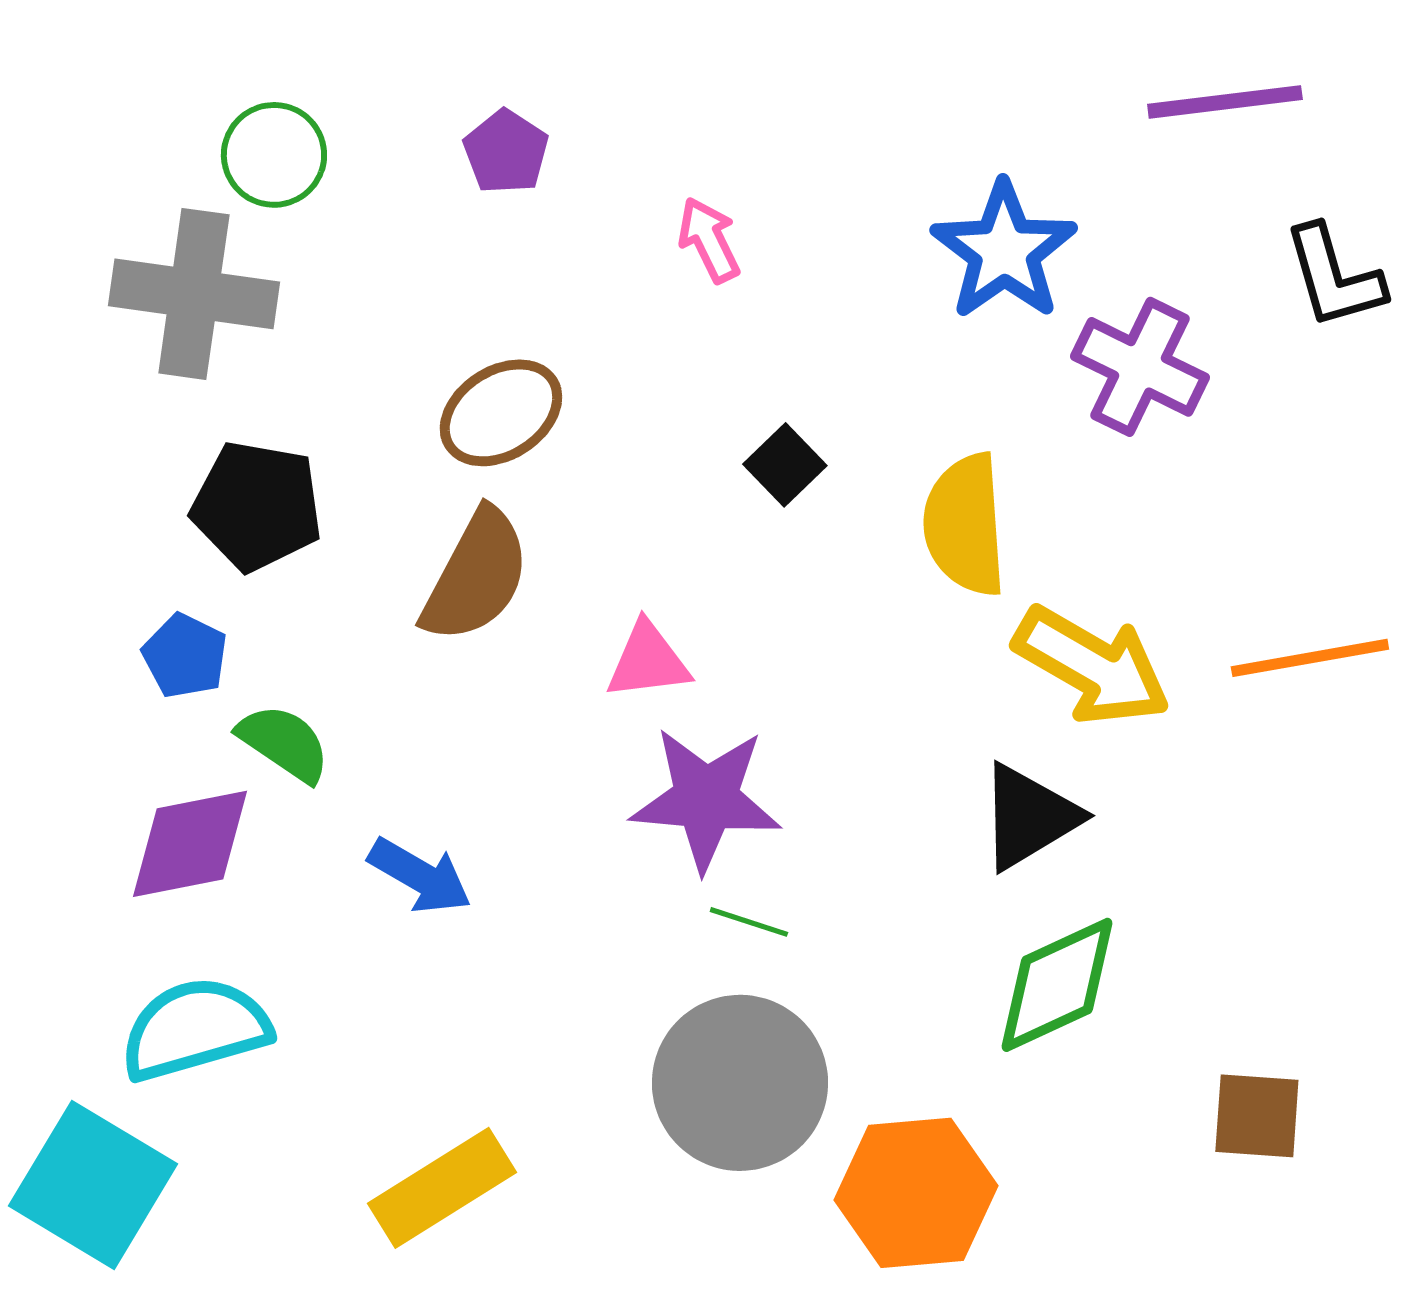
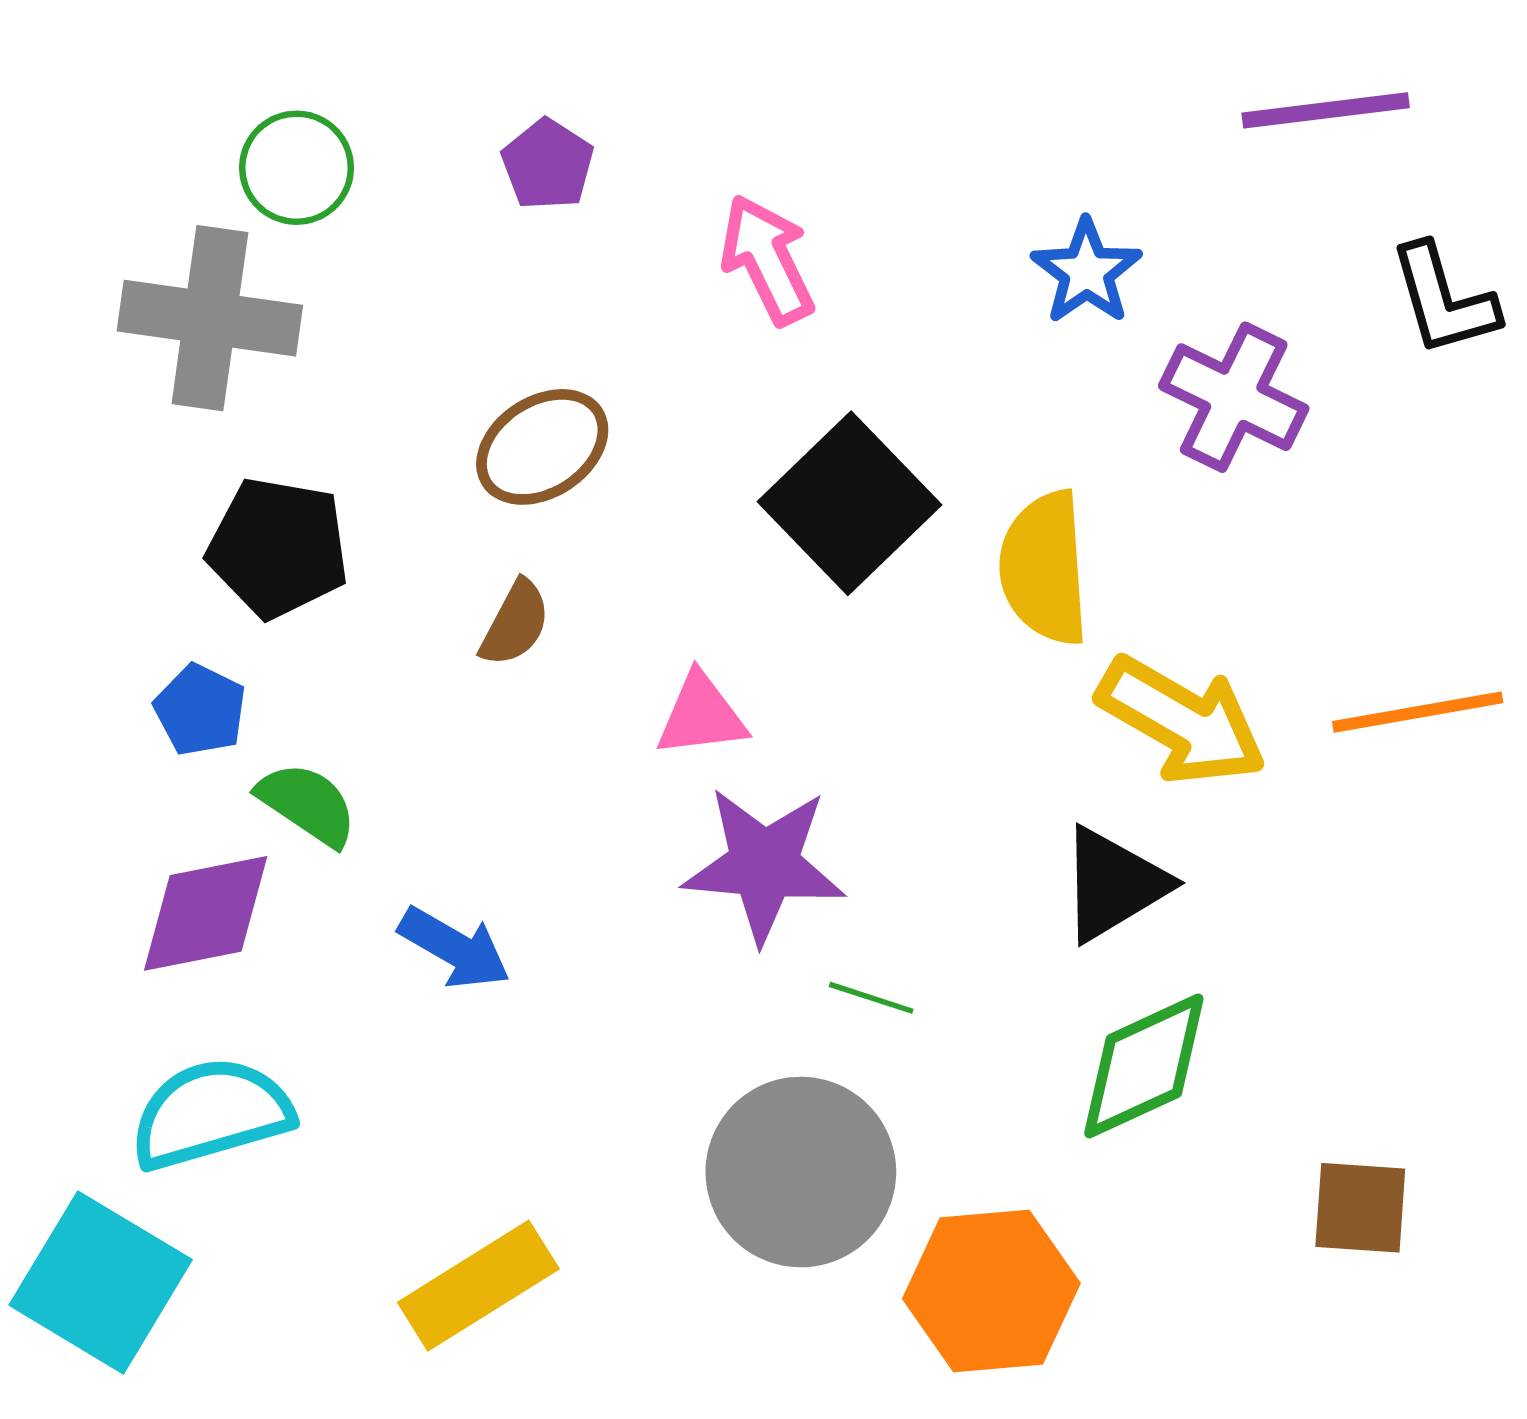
pink arrow: (709, 240) -> (767, 260), size x1.4
blue star: (1004, 251) -> (1087, 272), size x0.7
black square: (785, 465) -> (850, 503), size x2.0
brown semicircle: (476, 576) -> (515, 623), size x0.6
green line: (749, 922) -> (871, 998), moved

